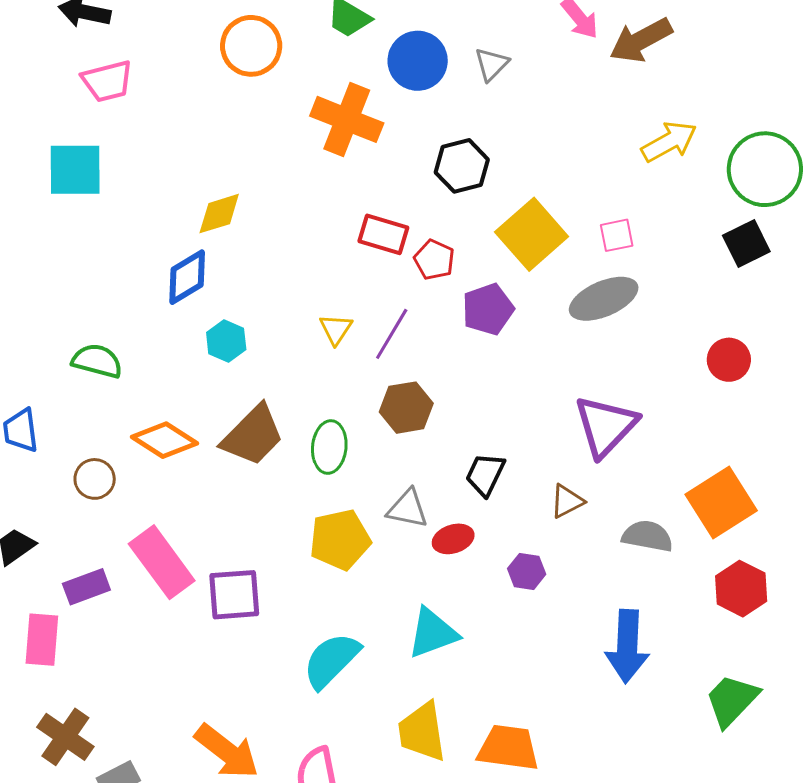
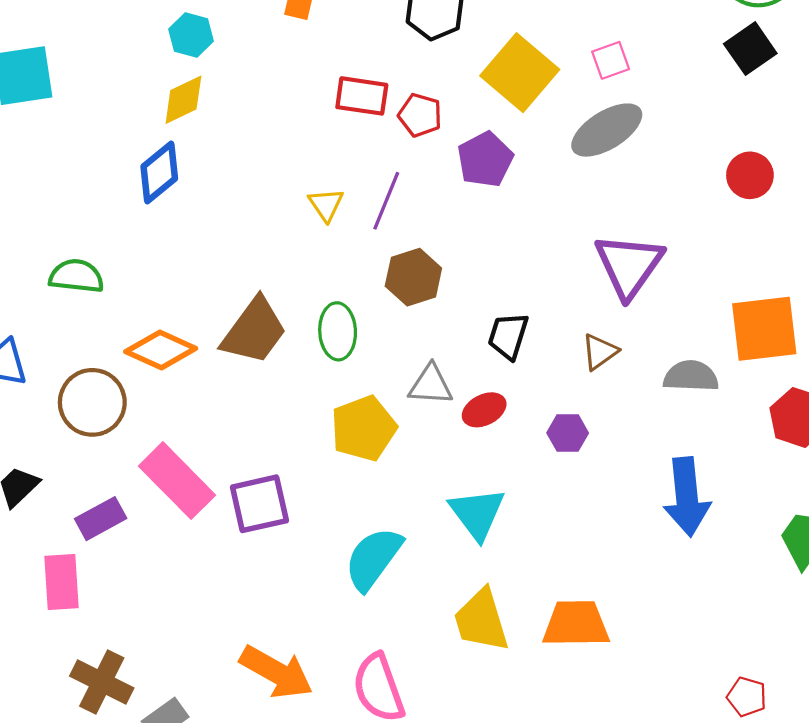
cyan hexagon: (226, 341) -> (191, 35), moved
brown circle: (95, 479) -> (92, 402), size x1.5
orange square: (721, 503) -> (764, 329), turned 34
cyan triangle: (433, 633) -> (477, 513), turned -38

